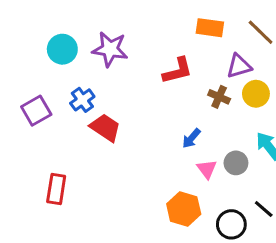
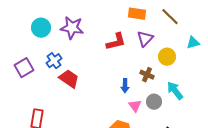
purple triangle: (239, 66) -> (145, 39), moved, turned -30
brown cross: (219, 97) -> (147, 75), moved
blue arrow: (191, 138) -> (125, 86), turned -40

